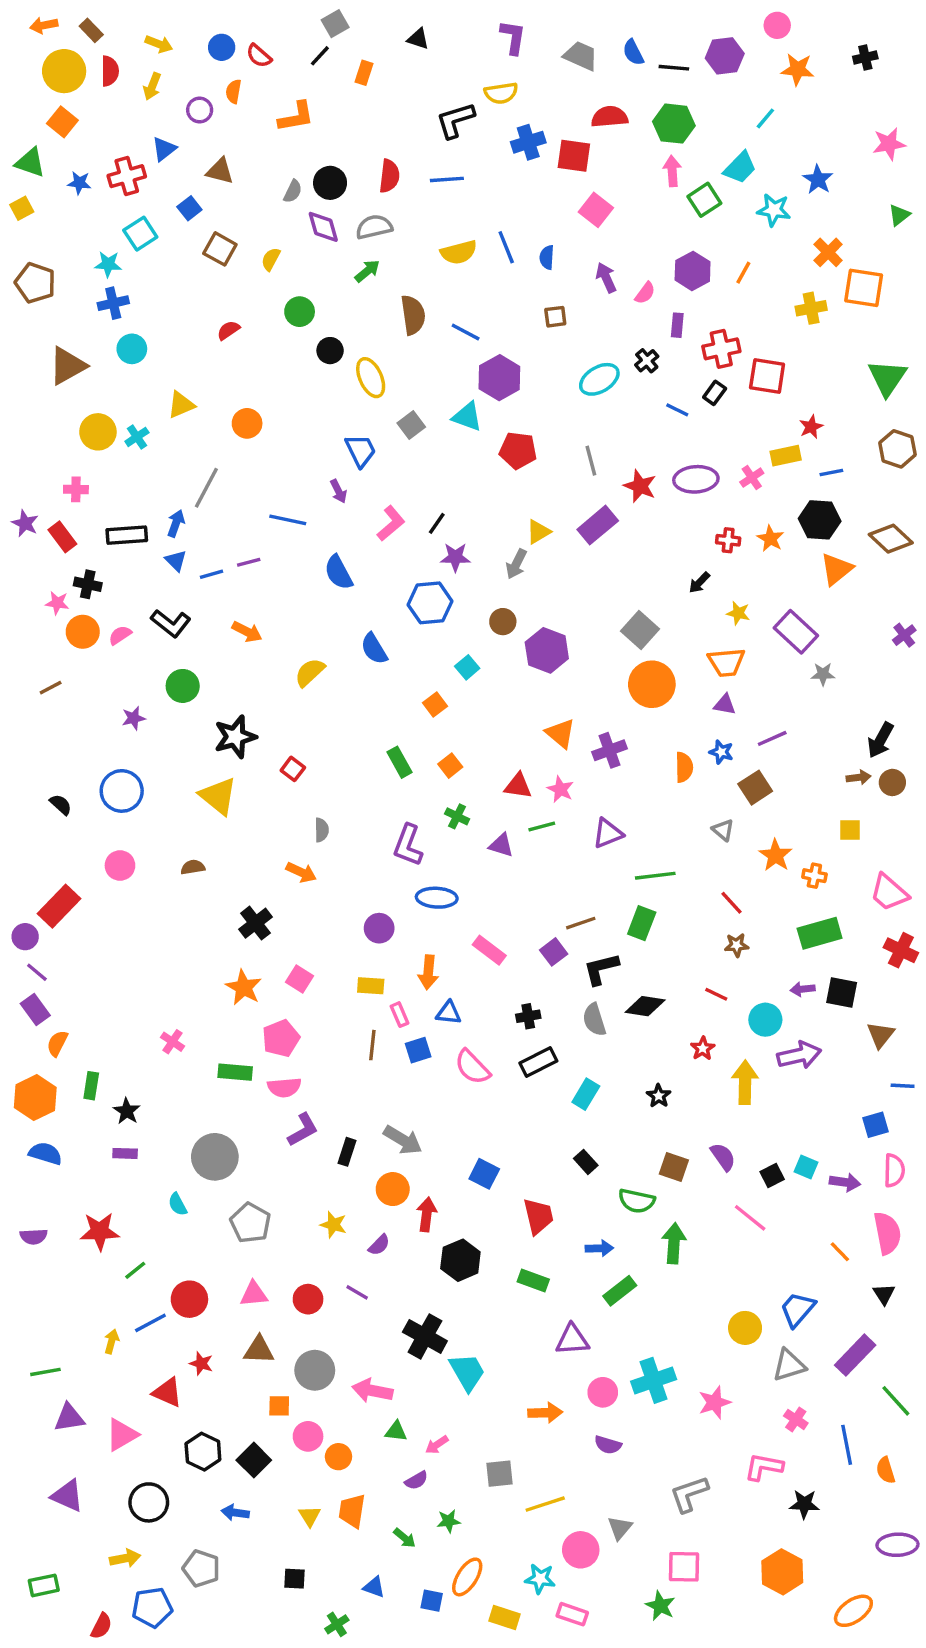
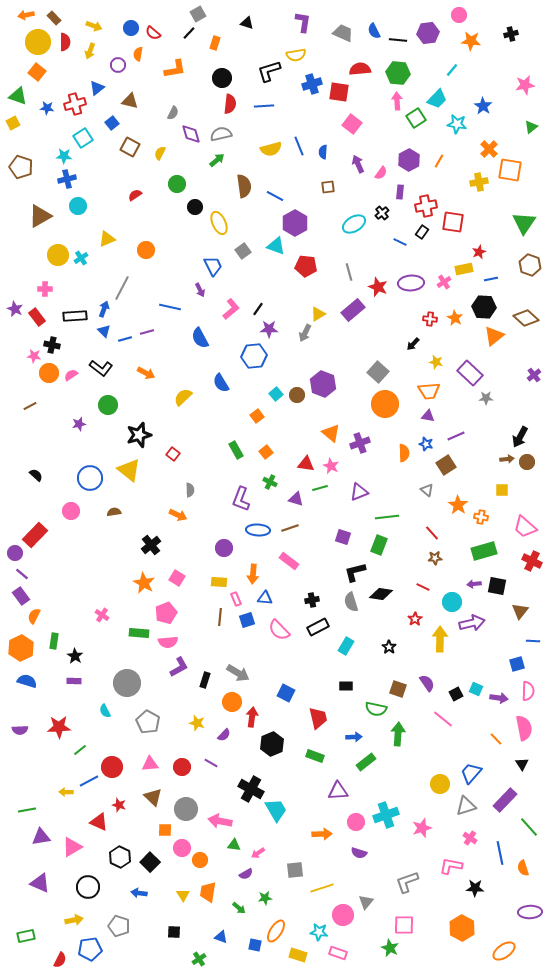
black circle: (330, 183) -> (222, 78), moved
brown circle: (503, 622) -> (297, 395), moved
blue circle: (122, 791) -> (90, 478), moved
brown line: (581, 923) -> (290, 528), moved
purple square: (554, 952) -> (343, 537), moved, turned -35
black rectangle: (586, 1162) -> (346, 686), turned -48
yellow arrow: (112, 1341) -> (66, 792), turned -104
brown triangle: (259, 1350) -> (153, 797), turned 42

